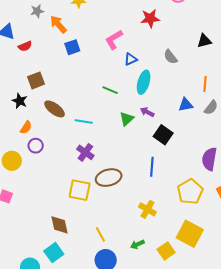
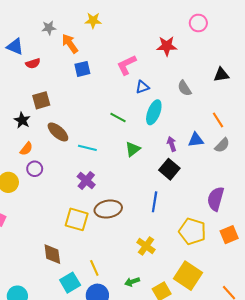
orange line: (205, 84) -> (218, 120), turned -42
purple arrow: (147, 112) -> (172, 144), moved, turned 40
yellow pentagon: (190, 192) -> (192, 231), turned -30
cyan square: (54, 253) -> (70, 283), moved

